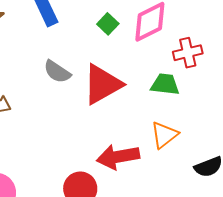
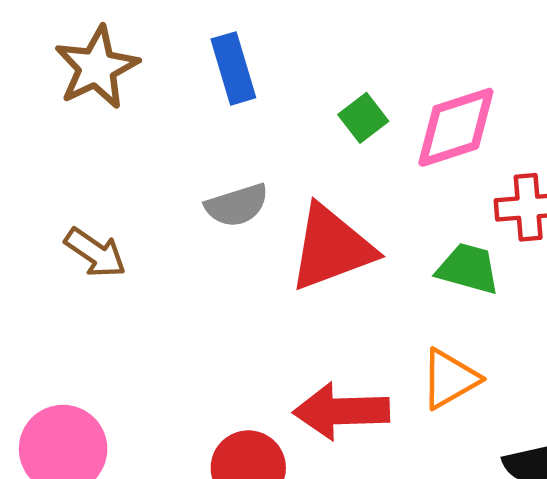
gray semicircle: (57, 72) -> (237, 205), turned -60

